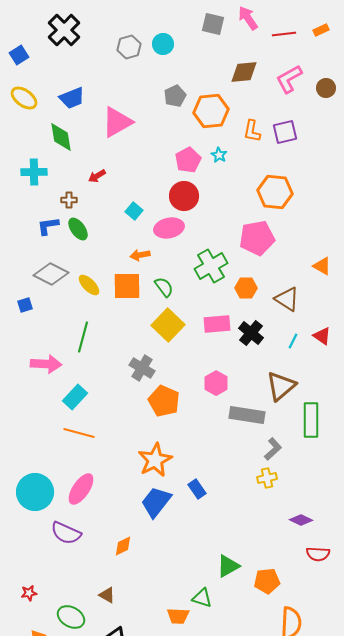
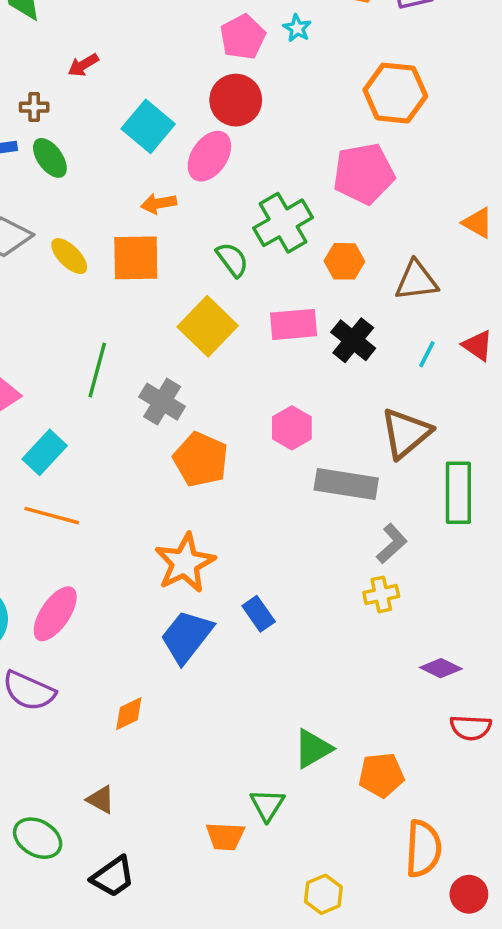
cyan square: (134, 211) -> (148, 126), size x1.6
pink ellipse: (169, 228) -> (209, 156), turned -44
green semicircle: (164, 287) -> (232, 260), moved
brown triangle: (287, 299) -> (416, 281), turned -40
green line: (83, 337) -> (97, 370), moved
green triangle: (202, 598) -> (267, 805), turned 45

